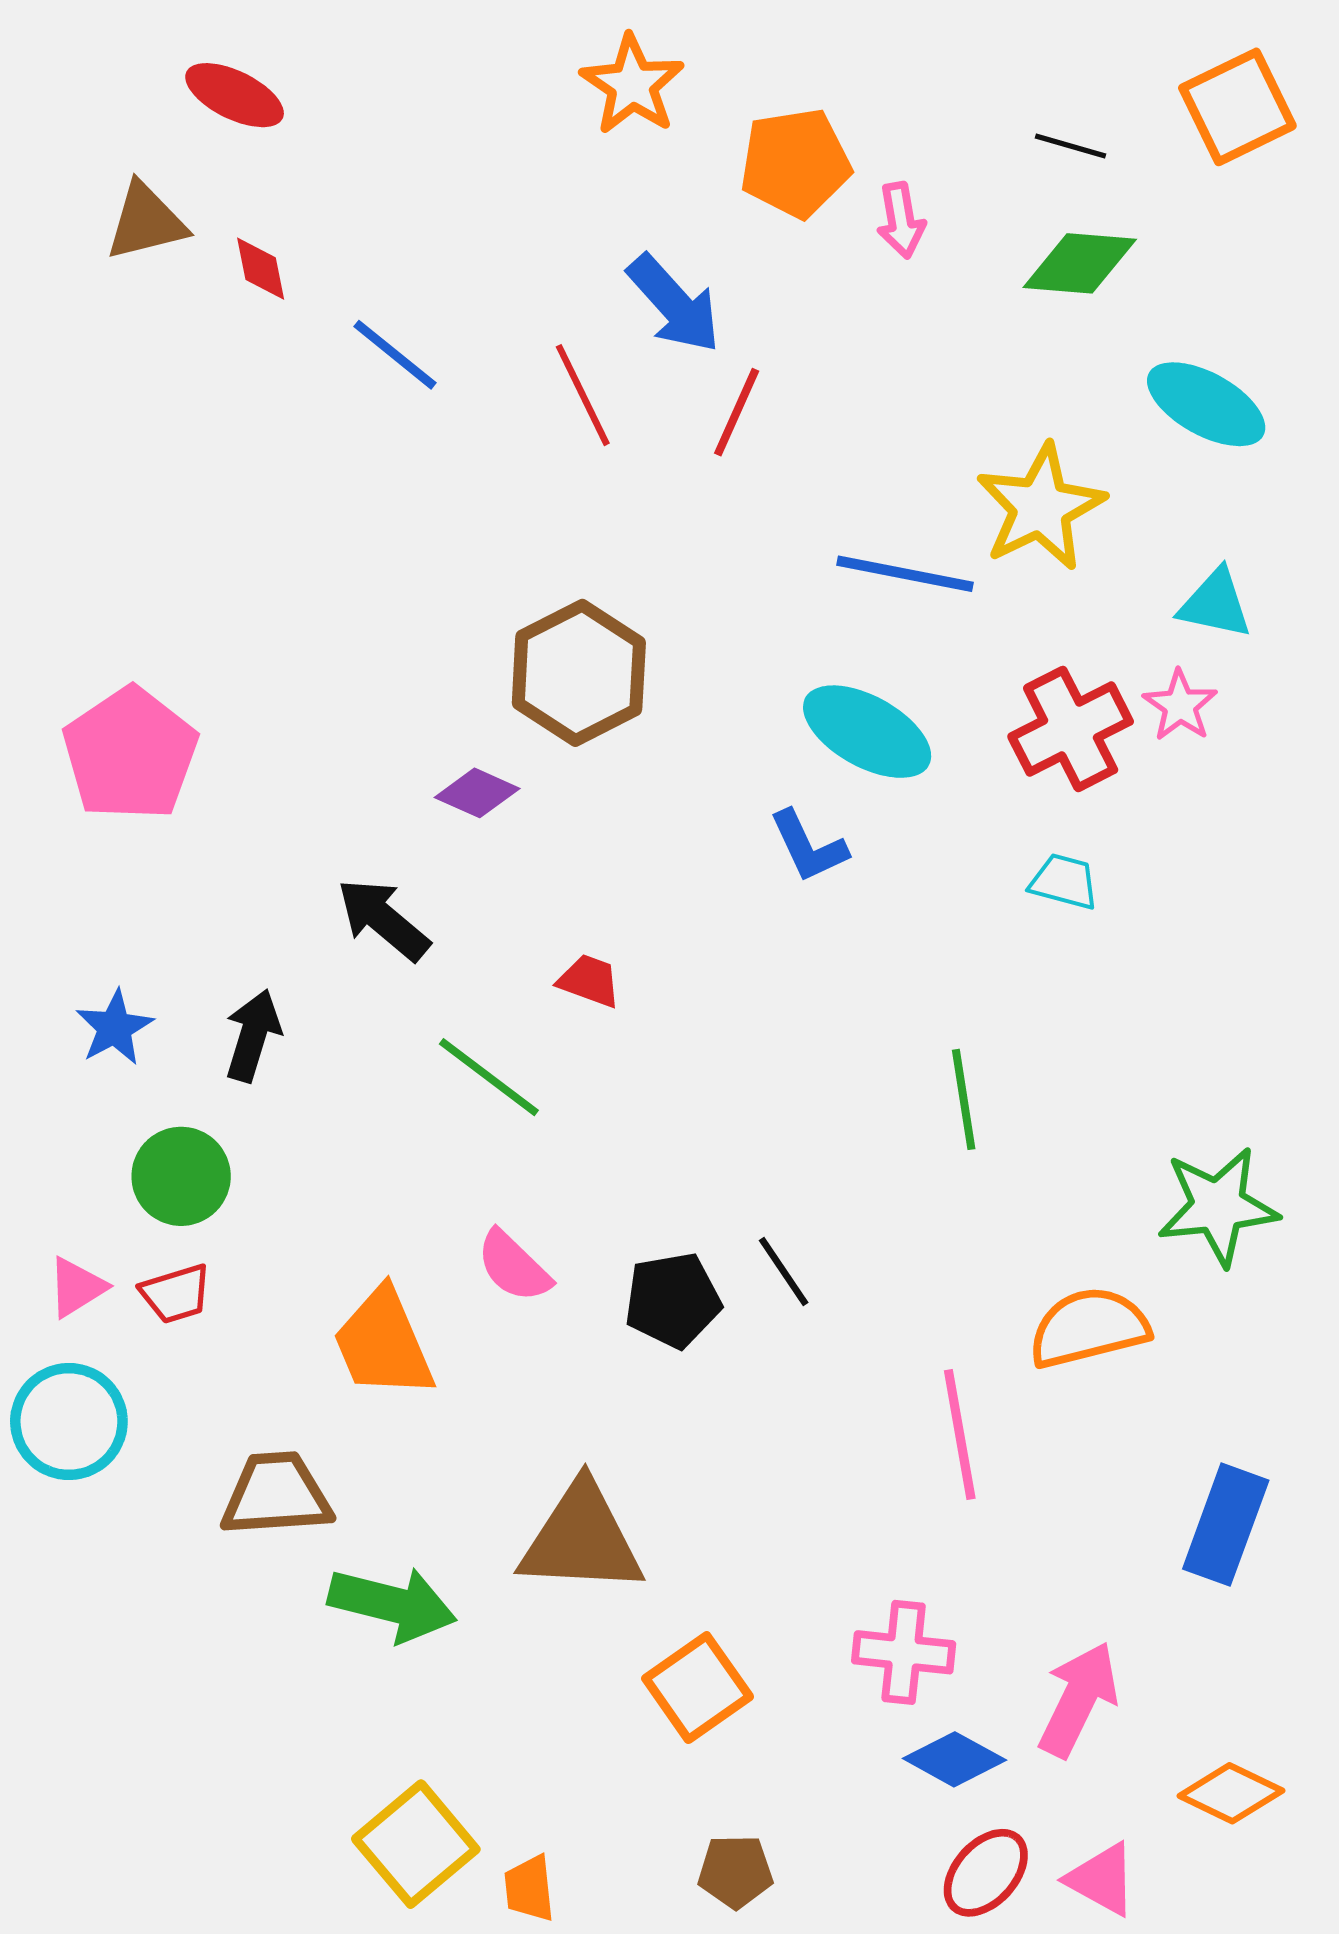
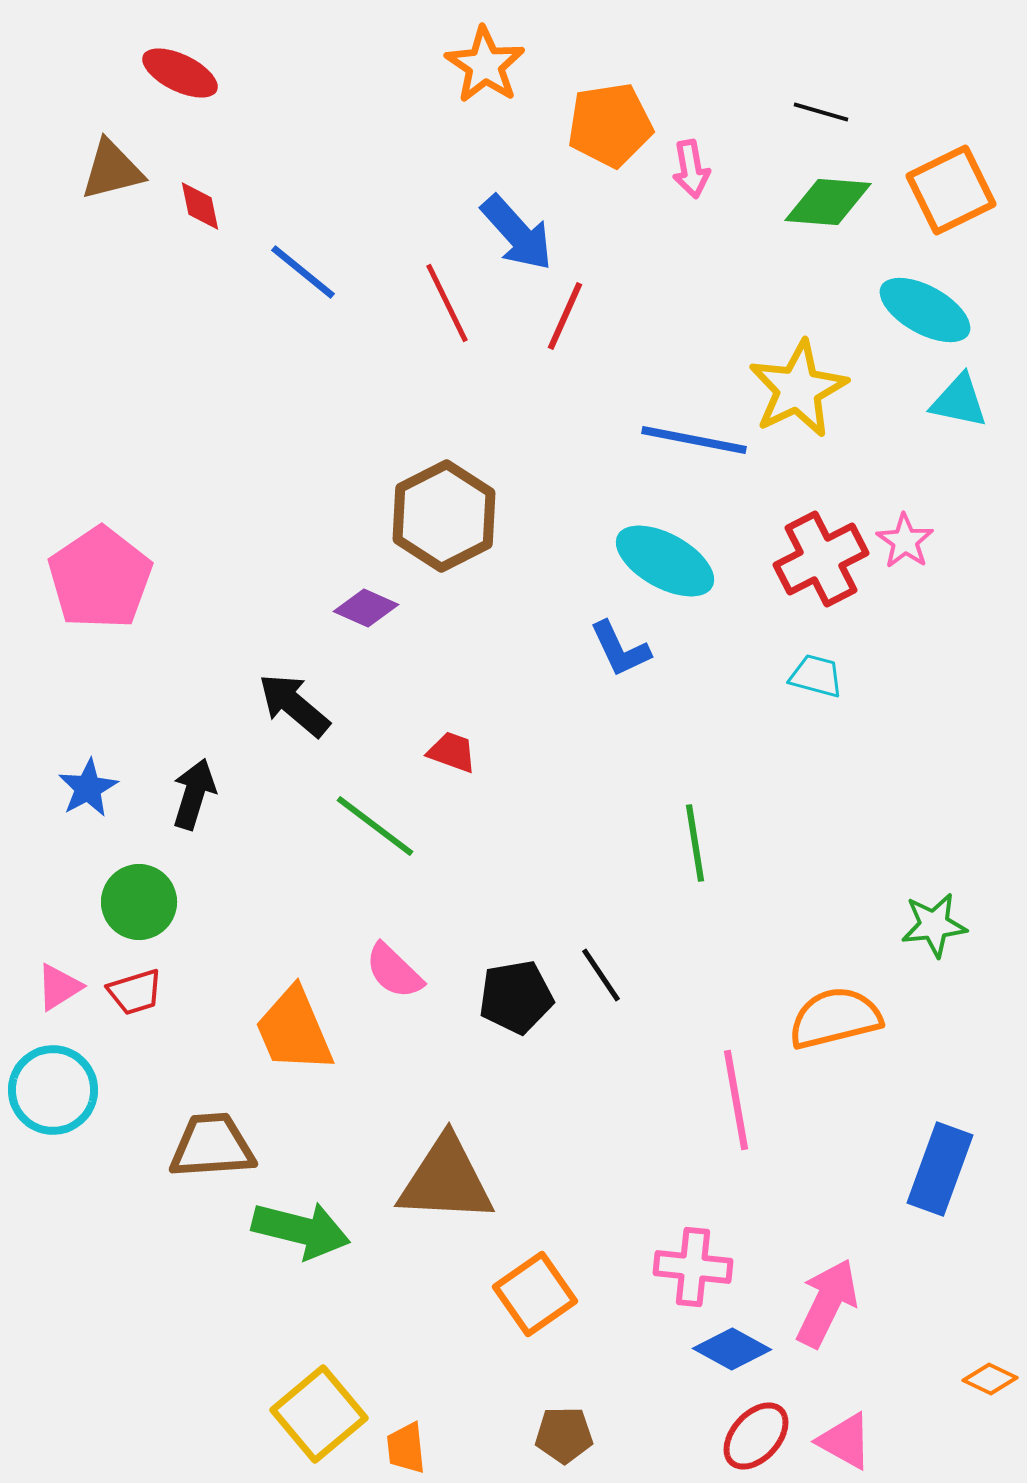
orange square: (1237, 107) -> (951, 190), moved
cyan triangle: (1215, 604) -> (959, 401), moved
green line: (964, 1099) -> (695, 843), moved
green star: (1218, 1206) -> (934, 925), size x0.7
orange diamond: (1231, 1793) -> (990, 1379), moved, size x0.7

